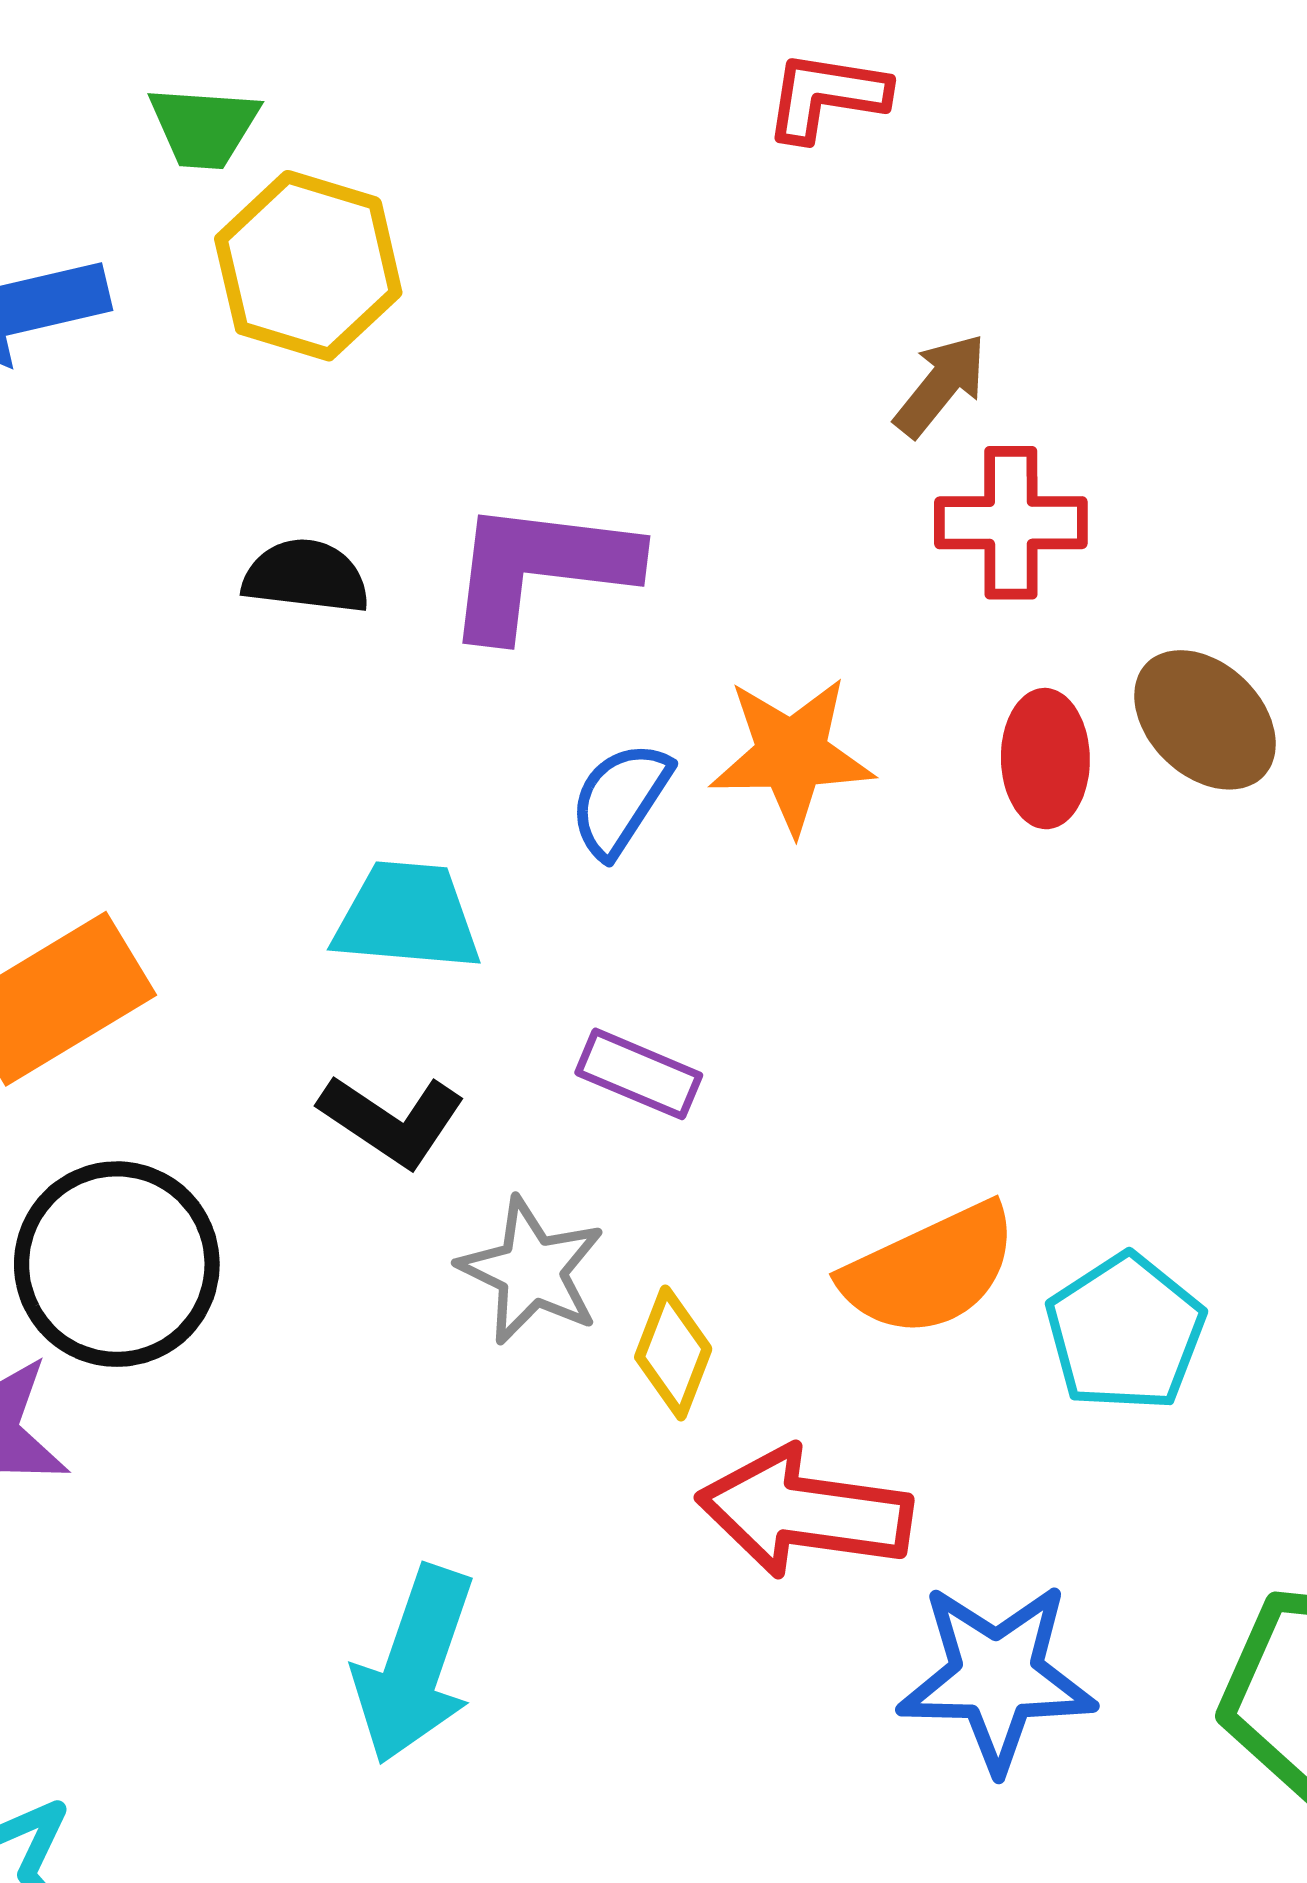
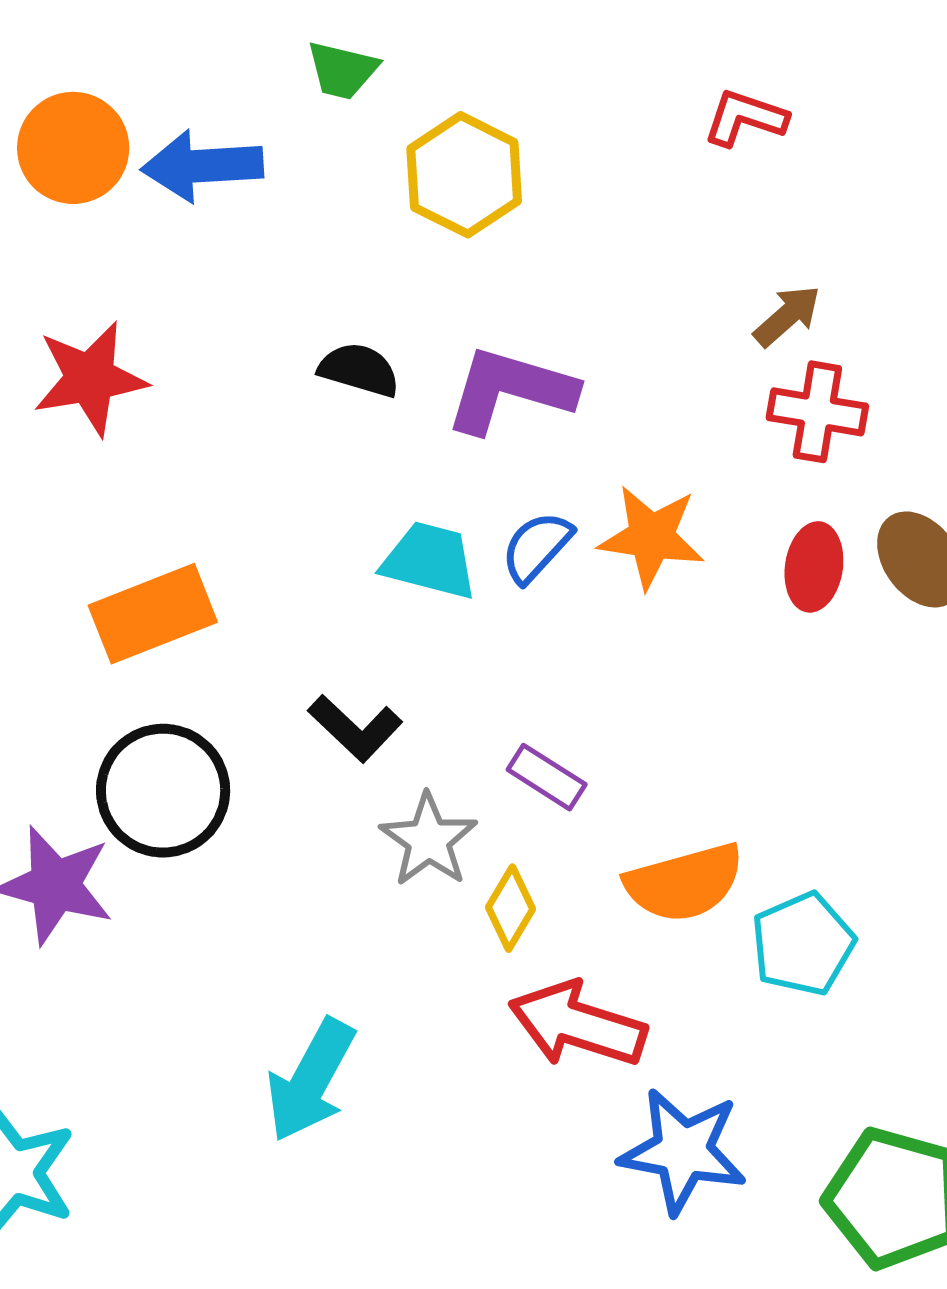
yellow hexagon: (308, 266) -> (464, 175), moved
cyan trapezoid: (407, 916) -> (430, 560), moved
purple rectangle: (639, 1074) -> (547, 777), moved

